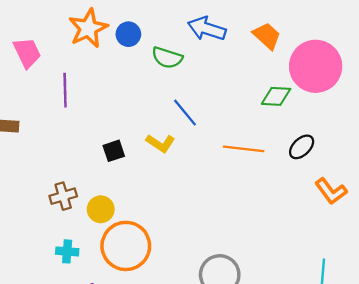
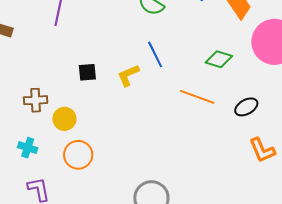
green diamond: (276, 96) -> (219, 59), moved
yellow L-shape: (161, 143) -> (128, 75), turned 110
orange circle: (126, 246) -> (78, 155), size x0.7

